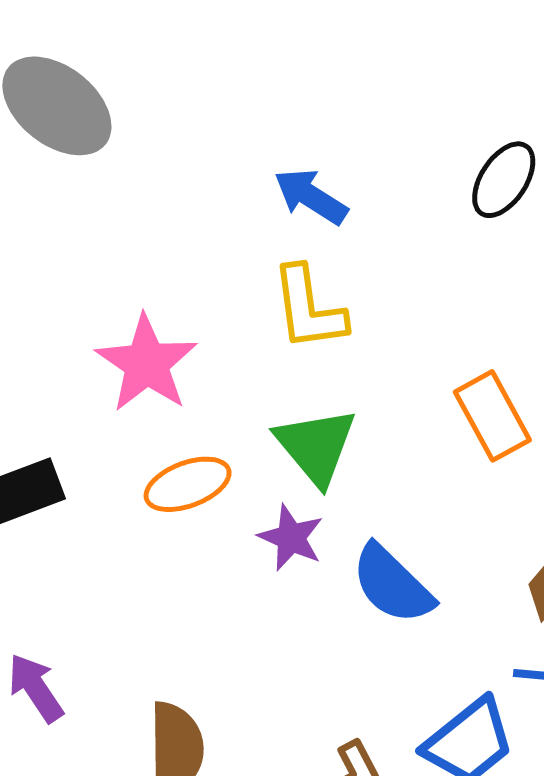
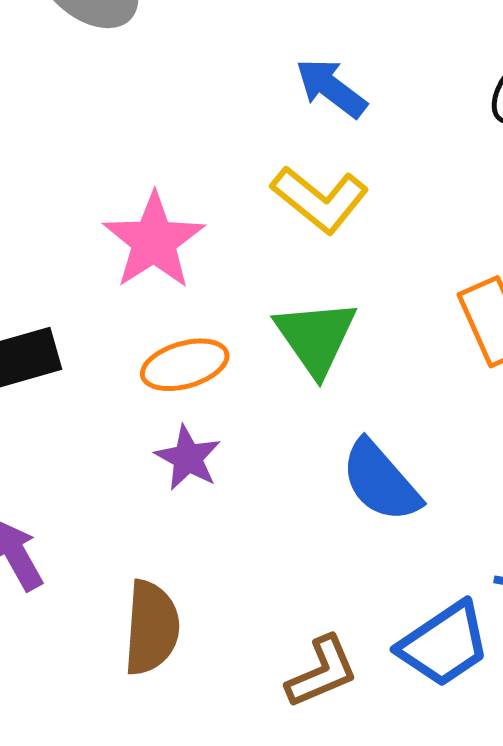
yellow L-shape: (309, 308) -> (320, 199), turned -48
purple star: (291, 538) -> (188, 458), moved

